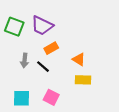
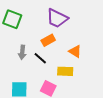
purple trapezoid: (42, 26) -> (57, 18), moved
yellow rectangle: (83, 80) -> (65, 71), moved

